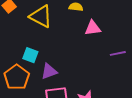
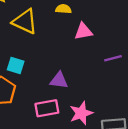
purple triangle: (49, 71) -> (59, 80), moved, turned 30

